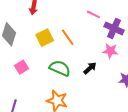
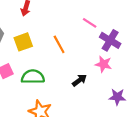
yellow square: (45, 38) -> (23, 42), moved
green semicircle: (60, 68) -> (33, 77), moved, turned -30

